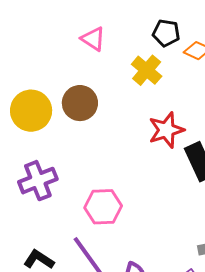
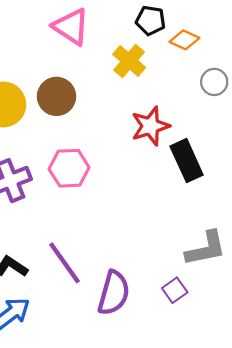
pink triangle: (93, 39) -> (71, 27), size x1.4
pink hexagon: (103, 207) -> (69, 168), moved

